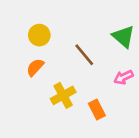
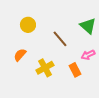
orange semicircle: (35, 67) -> (20, 55), moved
orange rectangle: (97, 109) -> (75, 70), moved

